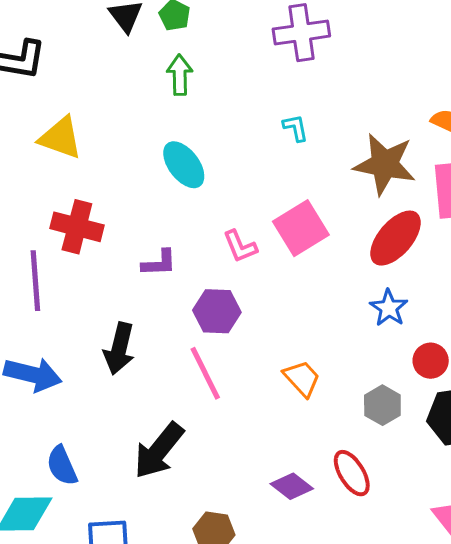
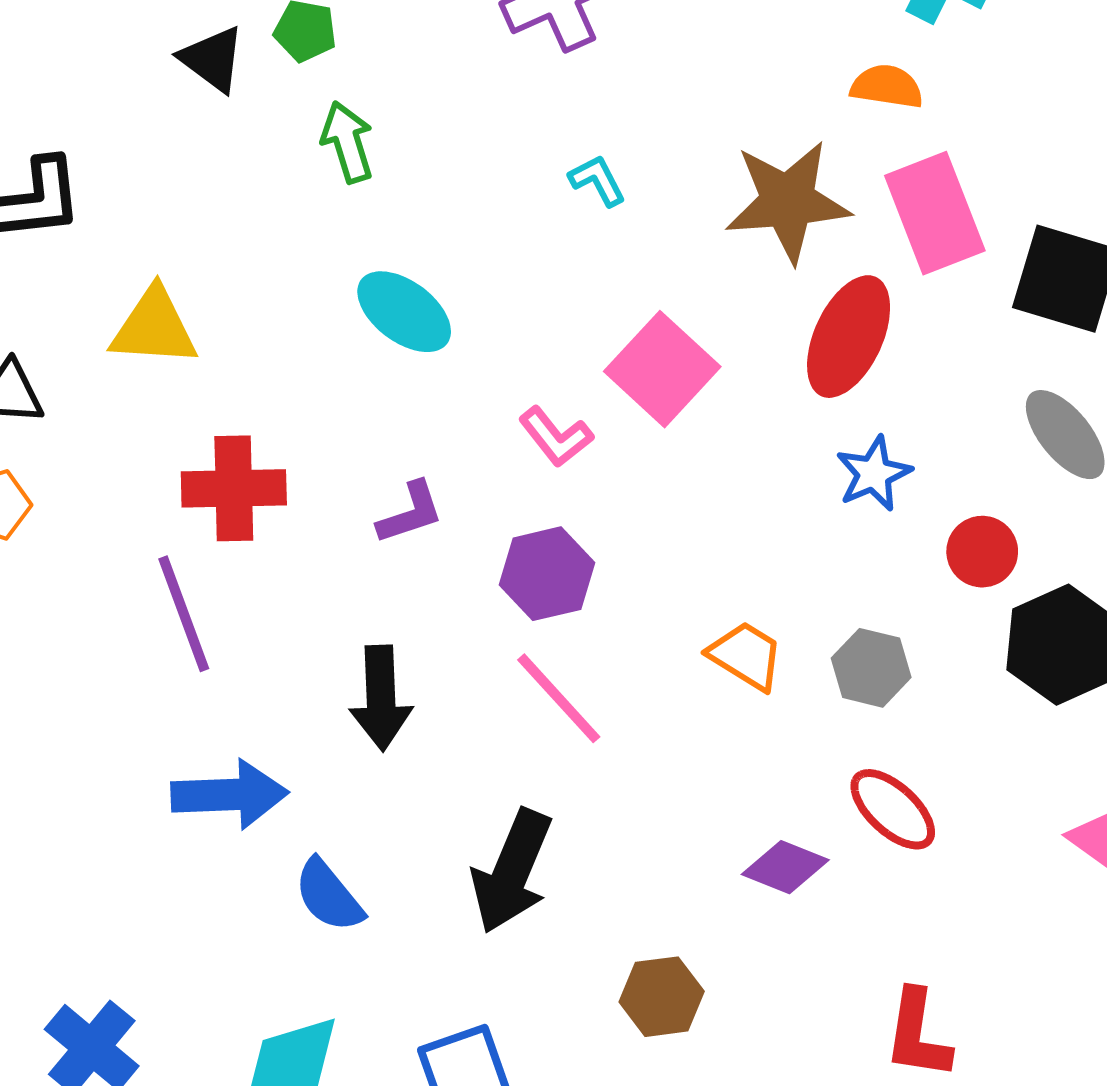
blue star: (389, 308) -> (874, 474), turned 30
gray hexagon: (382, 405) -> (871, 668), moved
blue semicircle: (62, 466) -> (329, 896), moved

